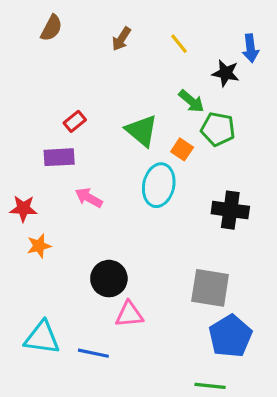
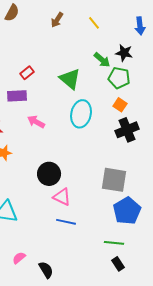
black star: (226, 73) -> (124, 53), moved
orange square: (182, 149) -> (120, 105), moved
black cross: (230, 210) -> (127, 130), turned -30
pink triangle: (129, 314) -> (62, 197), turned 30
blue line: (93, 353) -> (66, 222), moved

